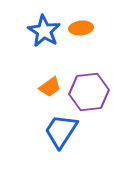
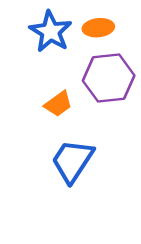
purple hexagon: (89, 92) -> (109, 78), moved

